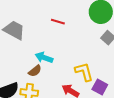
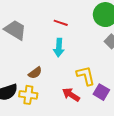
cyan arrow: (44, 58) -> (59, 48), moved, turned -108

